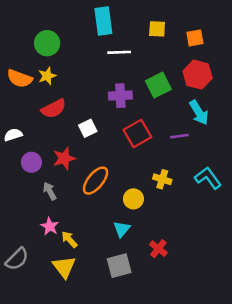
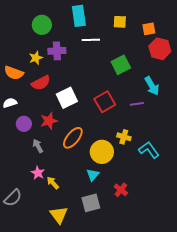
green circle: (47, 43) -> (42, 25), moved
red hexagon: (198, 75) -> (160, 49), moved
orange semicircle: (20, 79) -> (14, 73), moved
purple cross: (120, 96) -> (57, 51), moved
white square: (88, 128) -> (67, 98), size x1.5
cyan L-shape: (208, 178) -> (149, 150), moved
yellow circle: (133, 199) -> (102, 152), size x1.5
yellow triangle: (64, 267) -> (59, 215), moved

